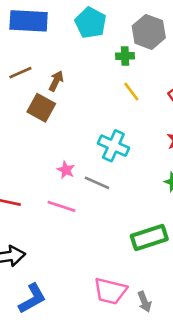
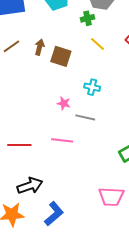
brown square: (41, 108) -> (61, 56), moved
cyan cross: (113, 146) -> (92, 87), size x0.7
pink star: (66, 170) -> (64, 103), moved

